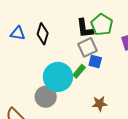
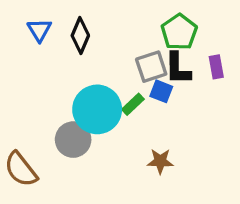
black L-shape: (85, 28) -> (178, 68), moved
blue triangle: (18, 33) -> (39, 30), turned 42

